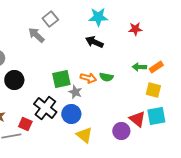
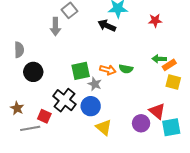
gray arrow: (36, 35) -> (55, 27), turned -132
black arrow: (94, 42) -> (107, 26), moved
orange rectangle: (156, 67) -> (169, 65), moved
cyan square: (156, 116) -> (171, 127), moved

